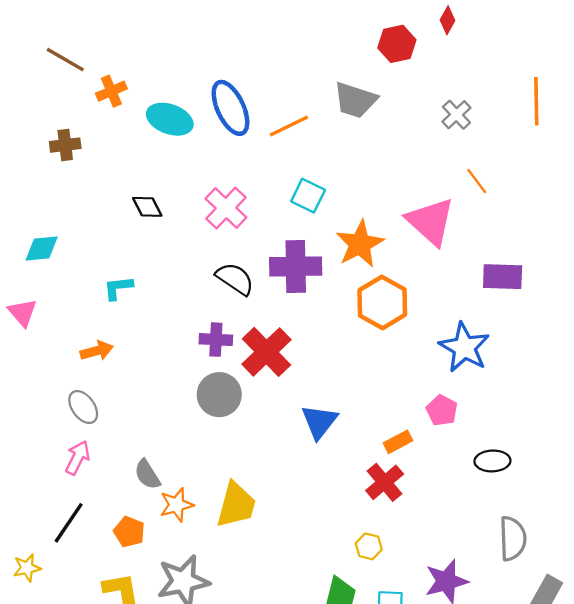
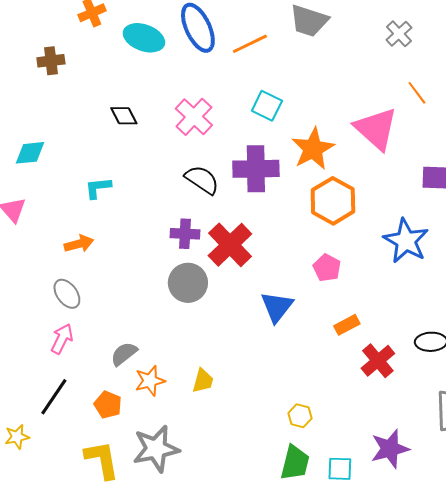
pink pentagon: (442, 410) -> (327, 268), moved
gray semicircle: (147, 474) -> (124, 354), turned 84
red cross: (385, 482) -> (378, 361), moved
yellow trapezoid: (236, 505) -> (203, 381), size x0.6
yellow hexagon: (369, 546) -> (300, 416), moved

